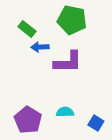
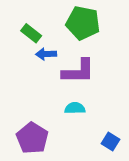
cyan semicircle: (65, 112) -> (75, 108), moved

